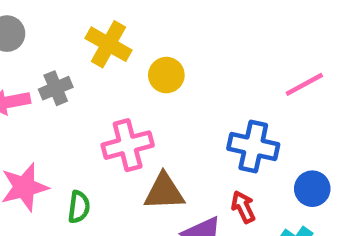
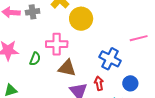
yellow circle: (166, 75) -> (81, 19), size x1.5
green semicircle: (79, 207) -> (35, 59), moved

